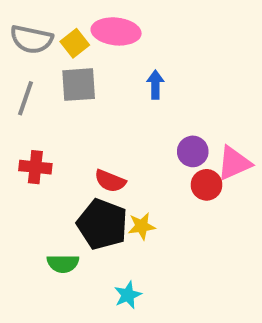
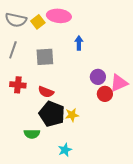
gray square: (79, 85) -> (45, 57), moved
red semicircle: (110, 181) -> (46, 92), moved

